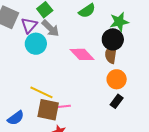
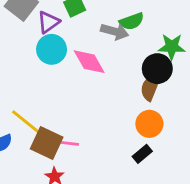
gray arrow: (50, 28) -> (115, 32), moved, turned -42
pink diamond: (82, 54) -> (89, 62), moved
yellow line: (41, 92) -> (26, 122), moved

